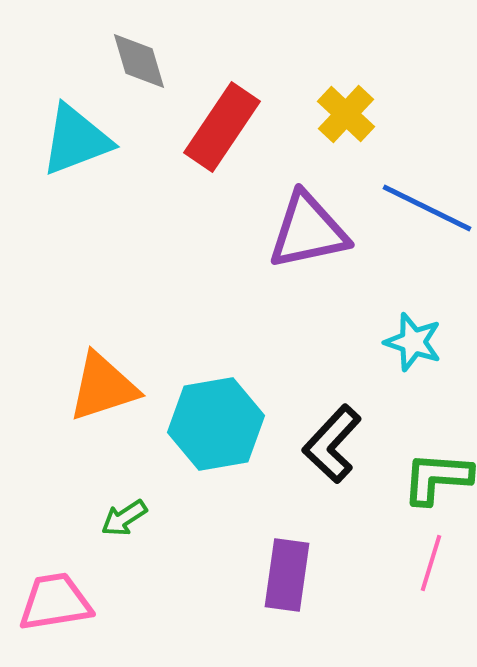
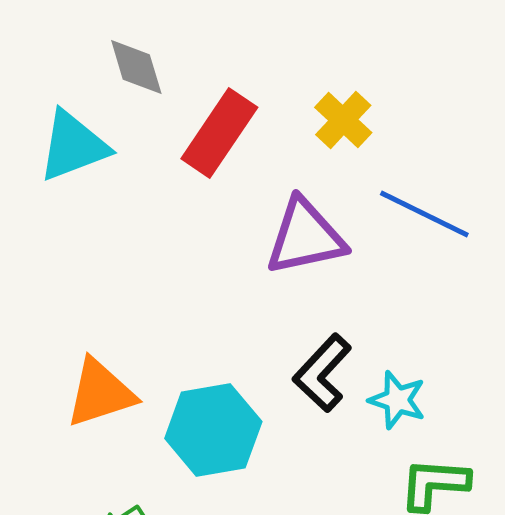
cyan star: (413, 342) -> (397, 400), moved
black L-shape: (332, 444) -> (322, 373), moved

